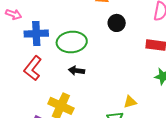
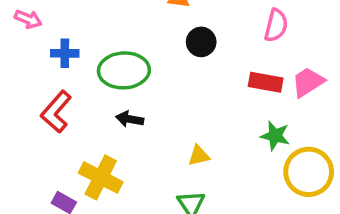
blue cross: (36, 34) -> (65, 53), size x0.7
yellow triangle: (130, 102) -> (199, 156), moved

